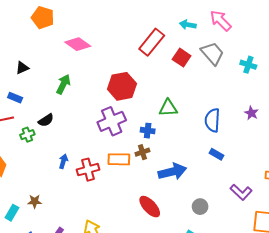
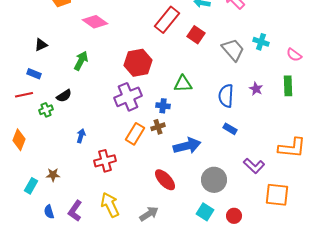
gray trapezoid: (212, 53) -> (233, 50), moved
purple star: (251, 113) -> (256, 89), moved
orange rectangle: (119, 159) -> (135, 134), turned -60
red cross: (88, 170) -> (105, 161), moved
gray circle: (200, 207) -> (214, 180), size x1.6

